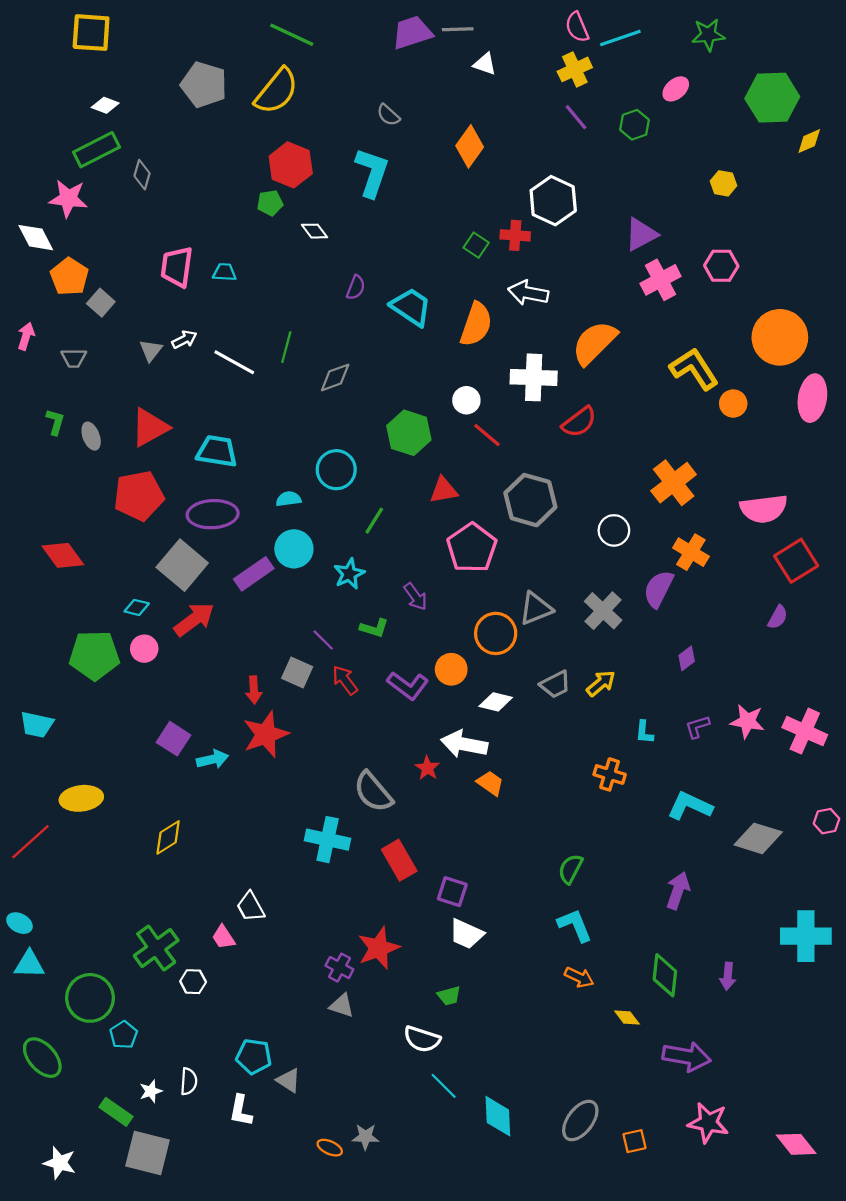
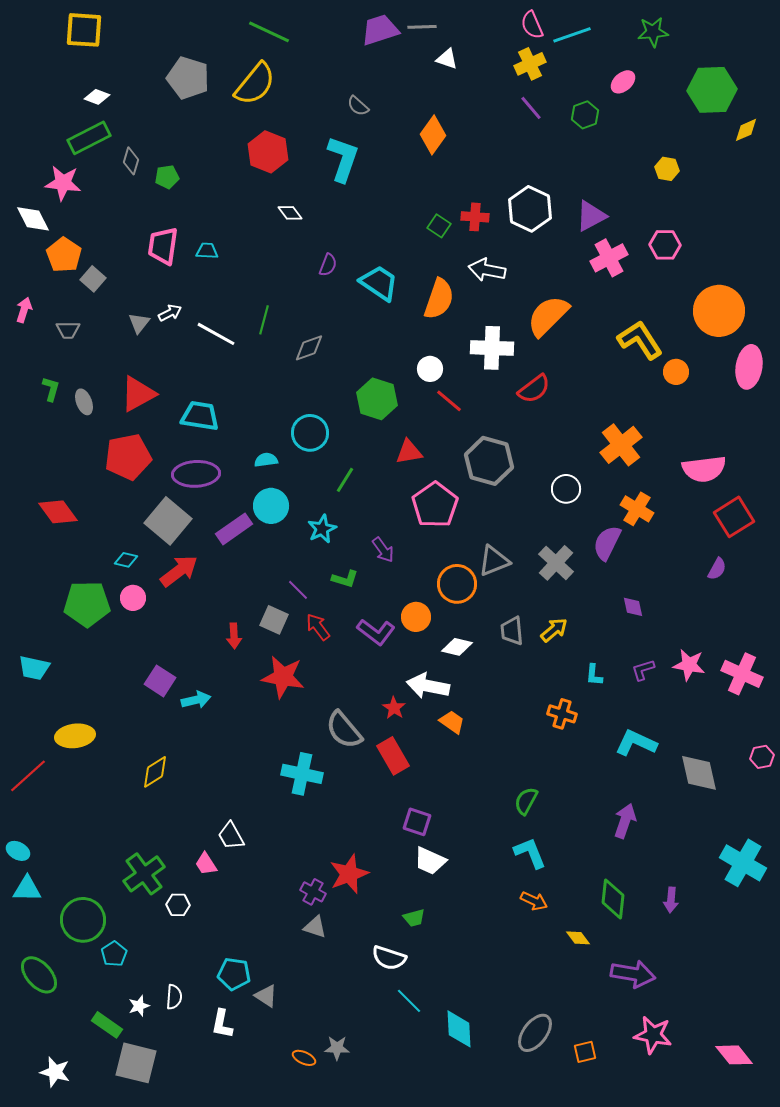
white hexagon: (553, 201) -> (530, 209), moved
green pentagon: (270, 203) -> (167, 177), moved
purple diamond: (687, 658) -> (633, 607), turned -65
gray trapezoid: (555, 684) -> (512, 631), turned 112
red star: (266, 734) -> (283, 677), moved, turned 30
gray diamond: (758, 838) -> (699, 773), turned 60
red rectangle: (399, 860) -> (393, 756), moved
cyan cross: (806, 936) -> (743, 863), turned 30

